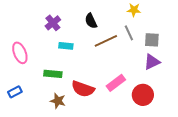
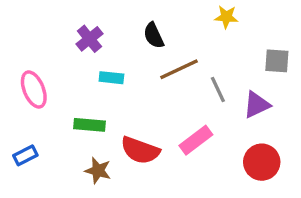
gray line: (129, 33) -> (218, 89), moved
gray square: (152, 40) -> (277, 61), moved
red circle: (143, 95) -> (262, 162), moved

